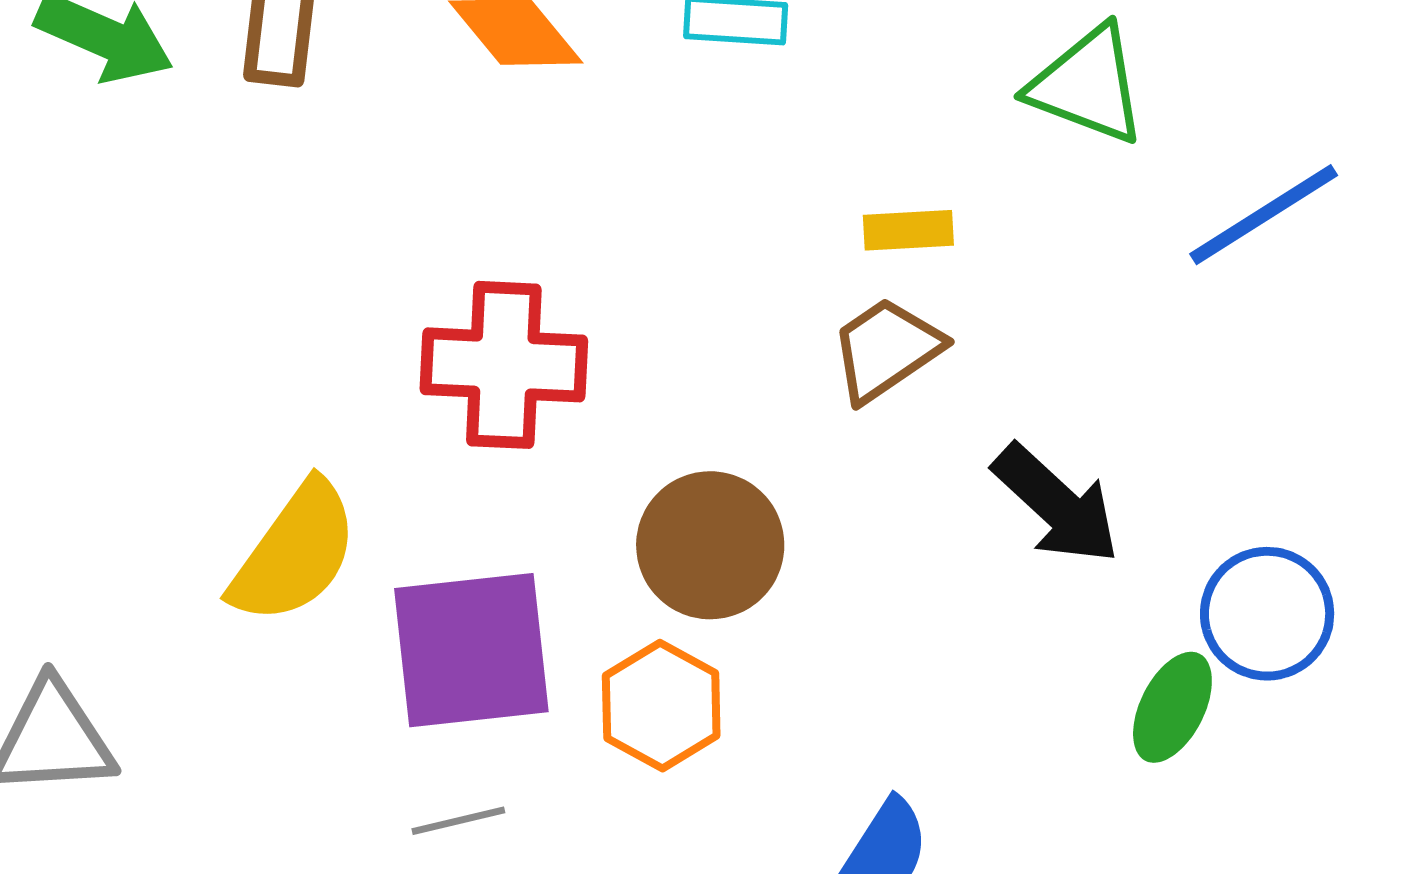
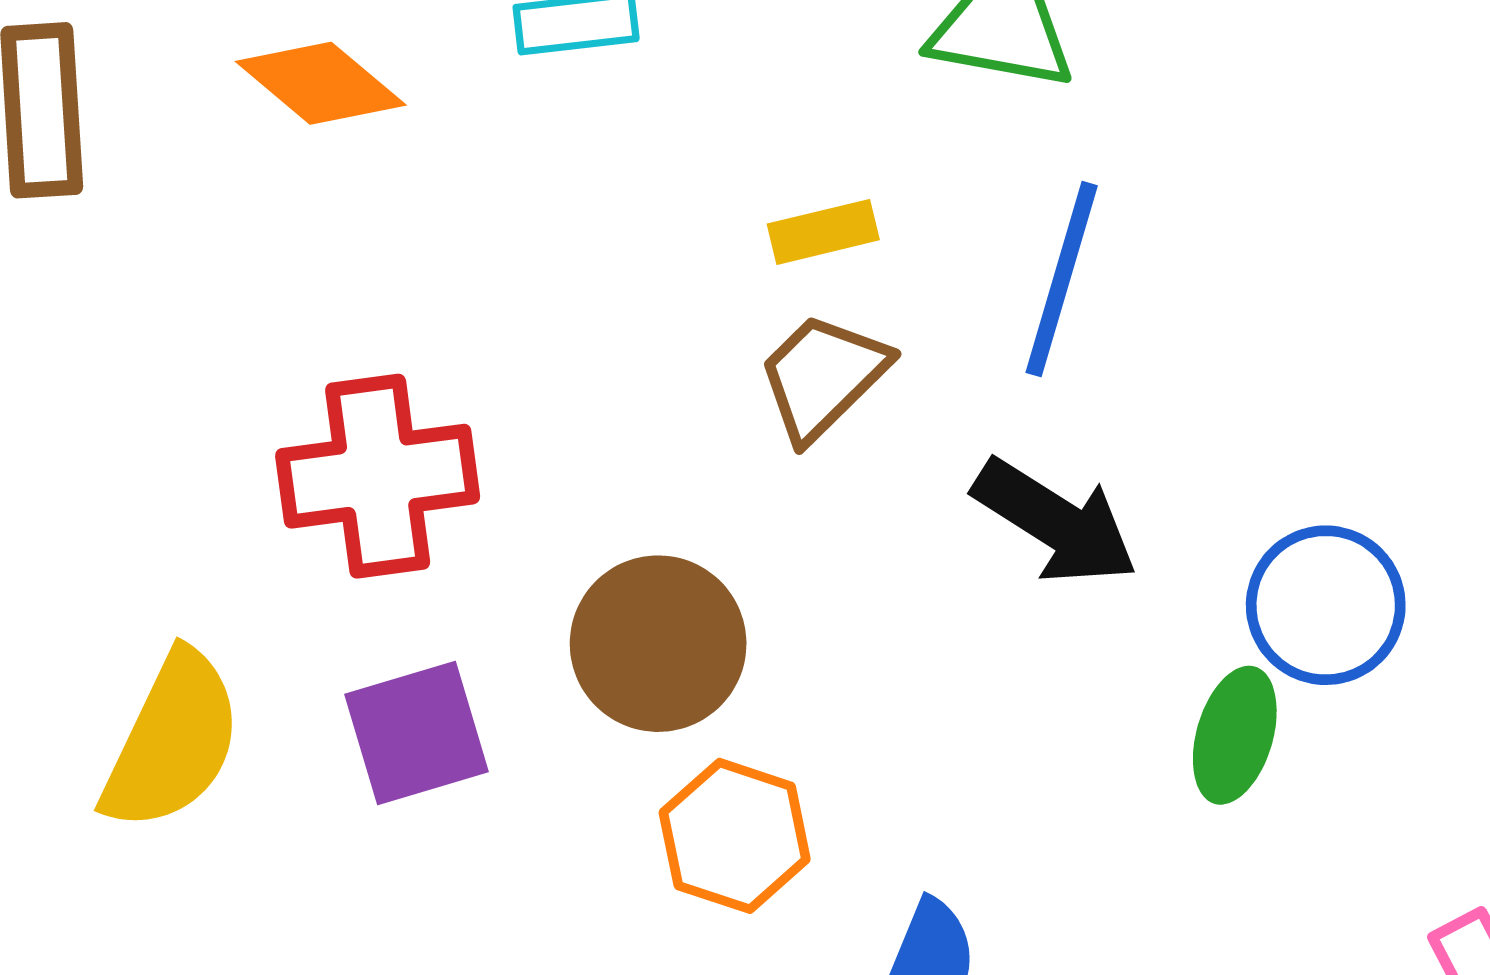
blue line: (1264, 215) -> (1062, 279), moved, turned -31
purple square: (471, 650) -> (416, 733), moved, size x0.7
orange hexagon: (661, 706) -> (735, 836), moved

